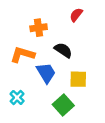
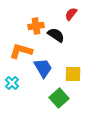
black semicircle: (63, 50) -> (56, 35), moved
cyan cross: (17, 97) -> (12, 83), moved

